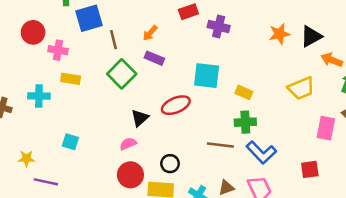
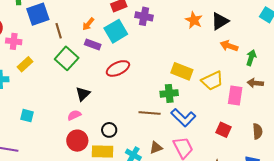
orange star: (279, 34) -> (194, 20), turned -30
orange arrow: (332, 60) -> (229, 46), moved
cyan square: (207, 76) -> (116, 31), moved, turned -35
yellow rectangle: (71, 79) -> (25, 64), turned -49
yellow trapezoid: (301, 88) -> (212, 81), moved
yellow rectangle: (244, 92) -> (182, 71), moved, size x1.5
red ellipse: (176, 105) -> (118, 68), moved
red square: (310, 169) -> (224, 130), turned 35

